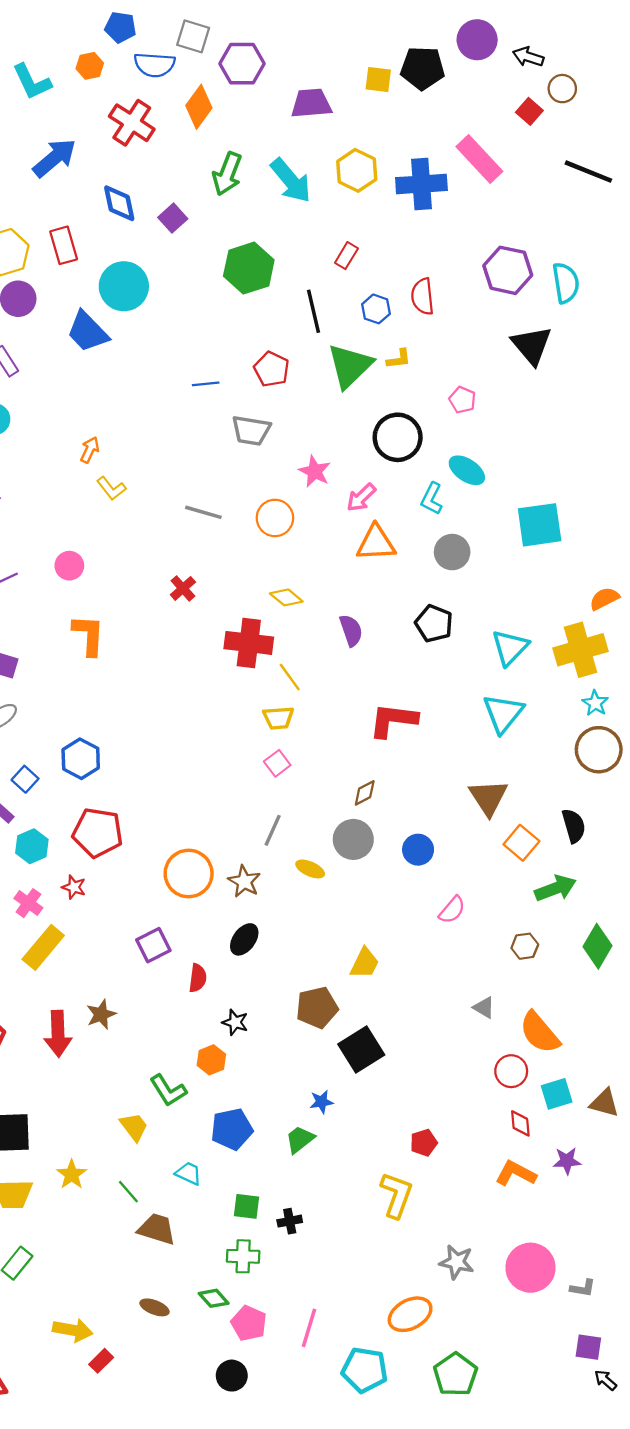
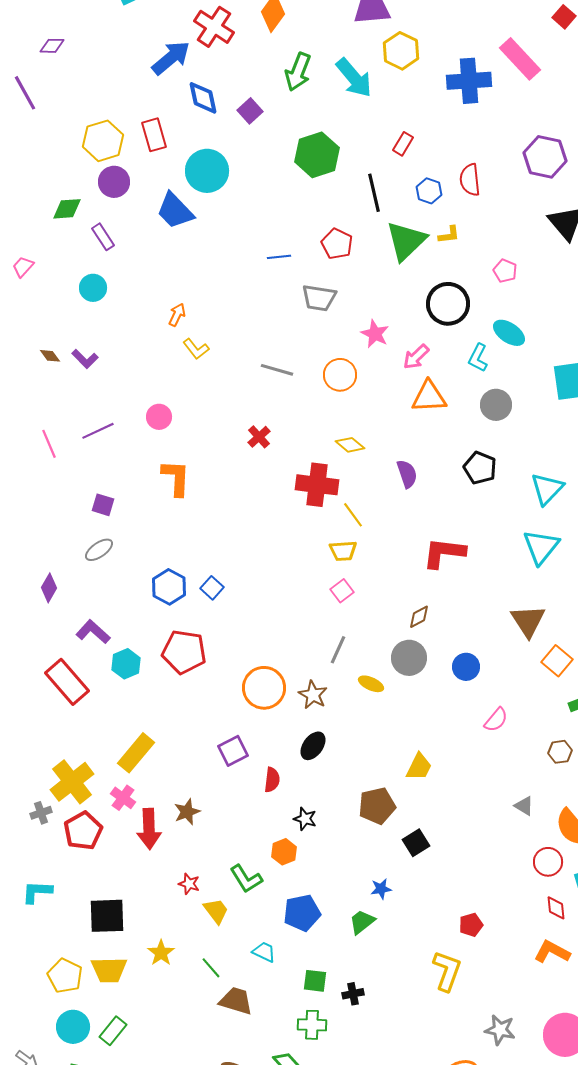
blue arrow: (55, 158) -> (171, 58), moved
yellow hexagon: (357, 170) -> (401, 51), moved
blue square: (25, 779) -> (212, 588), moved
red star: (74, 887) -> (189, 884), moved
pink cross: (28, 903) -> (123, 798), moved
black square: (361, 1050) -> (416, 843), size x0.7

